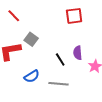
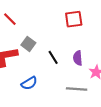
black line: (60, 60) -> (53, 57), moved
gray line: (59, 84) -> (77, 89), moved

